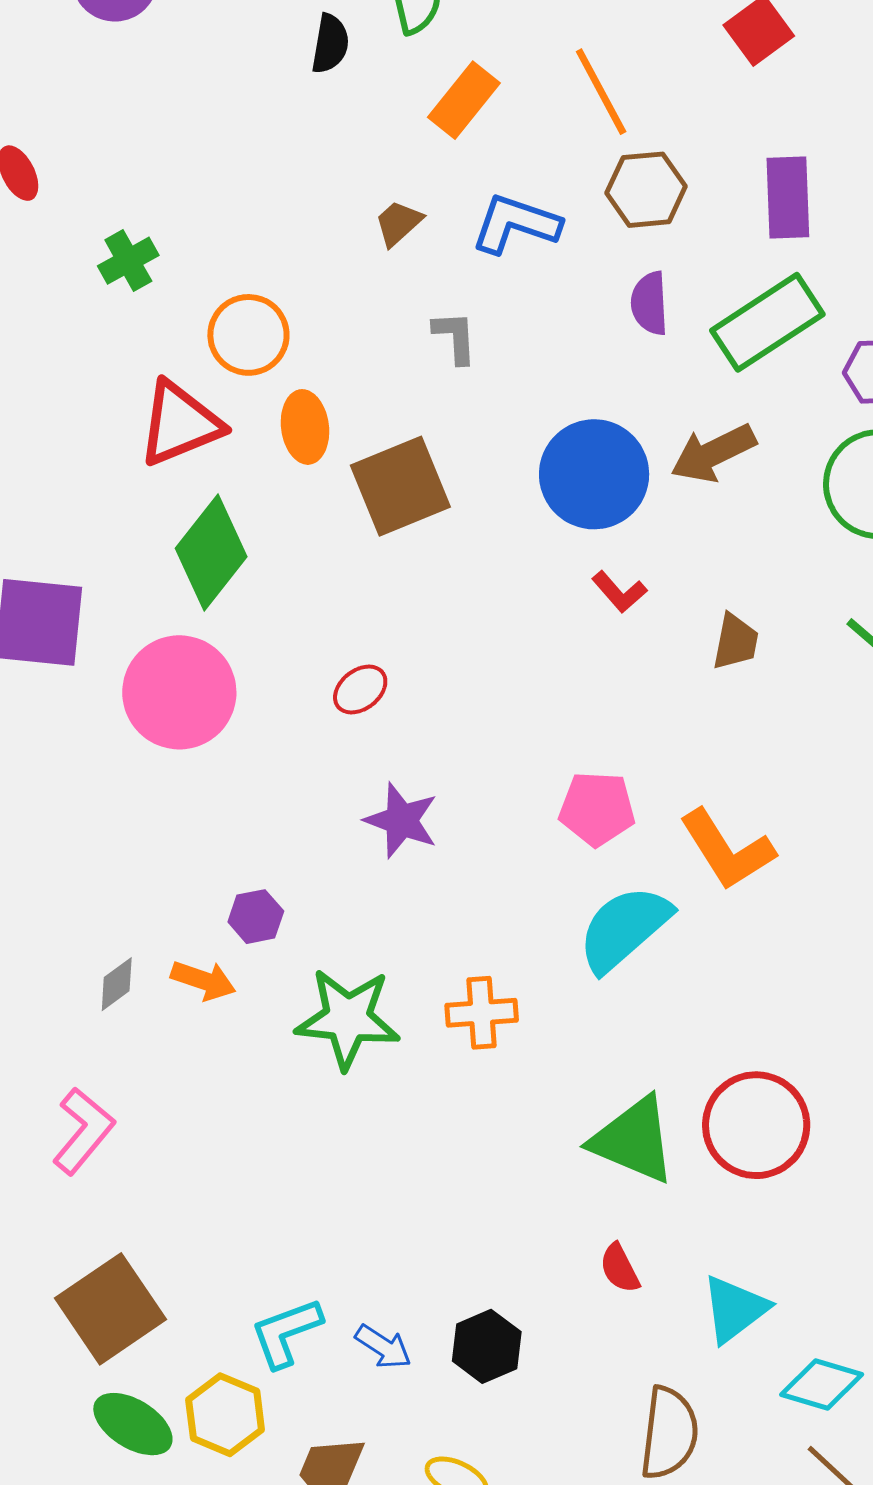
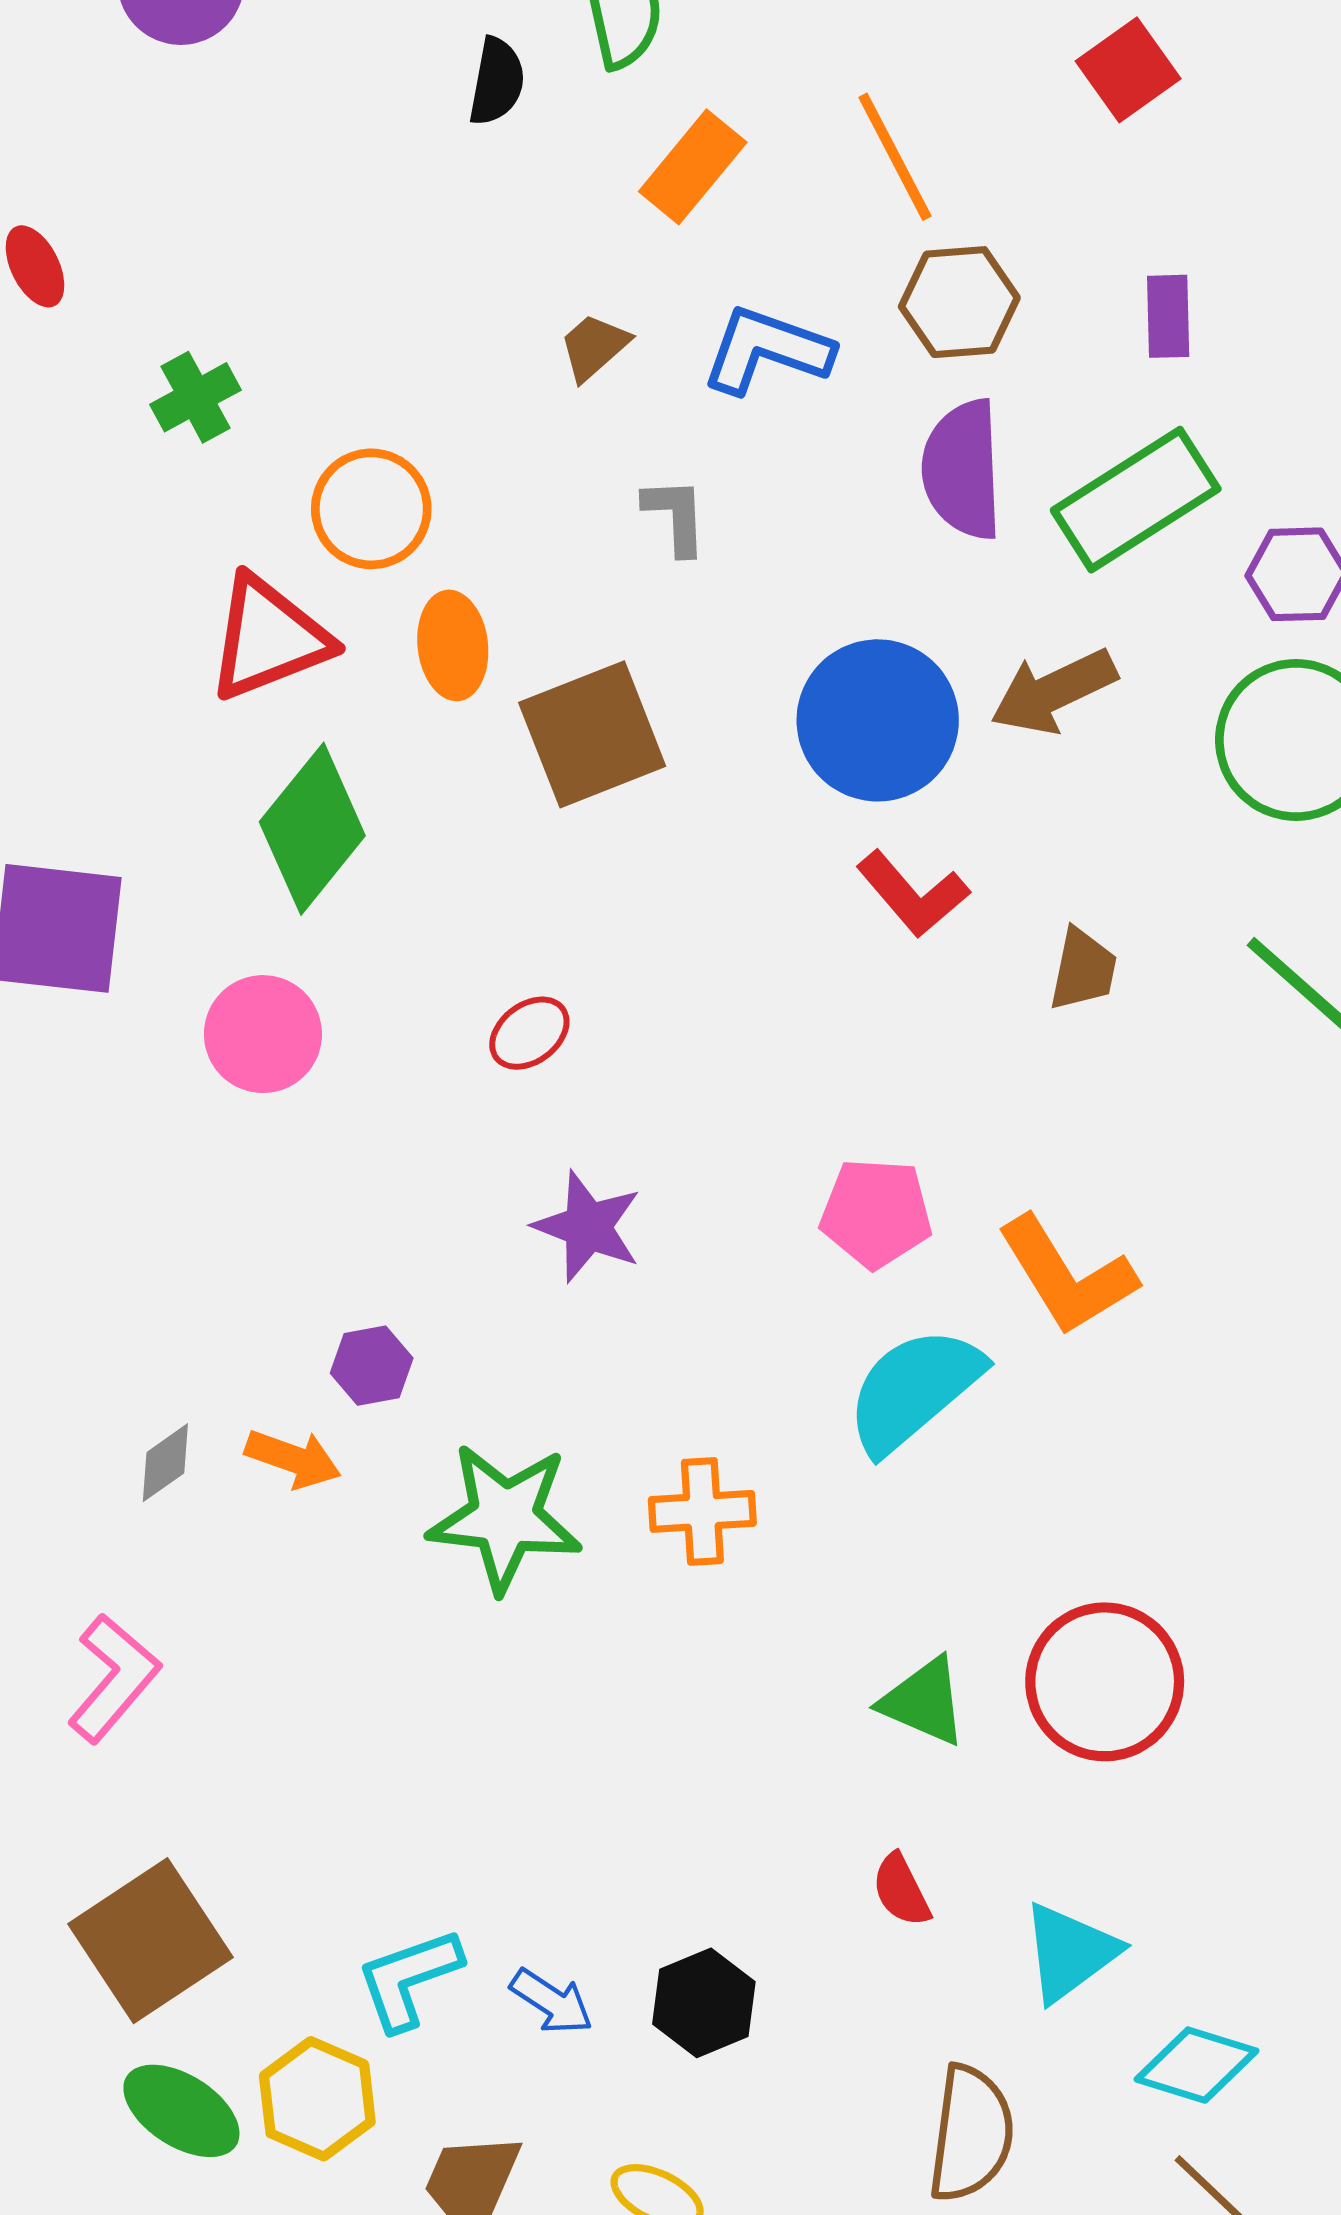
purple rectangle: (788, 198) -> (1168, 316), size x0.7
purple semicircle: (650, 303) -> (962, 470), size x1.5
red L-shape: (619, 592) -> (913, 894), size x1.4
pink circle: (179, 692) -> (263, 1034), size x0.7
green triangle: (633, 1140) -> (924, 1701), size x0.7

